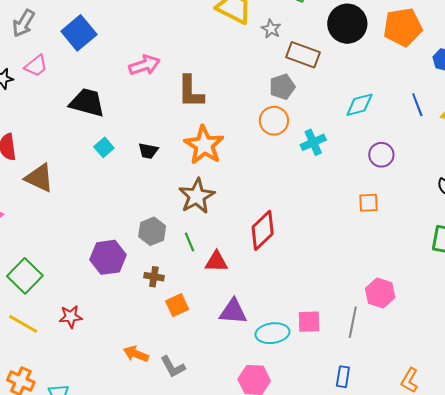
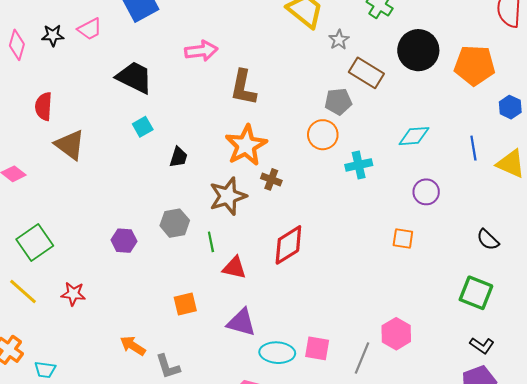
black trapezoid: (148, 151) -> (179, 157), moved, turned -95
purple hexagon: (108, 257) -> (124, 241), size x0.7
brown cross: (154, 277) -> (271, 179), moved

